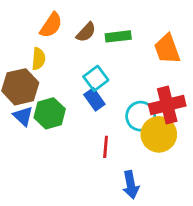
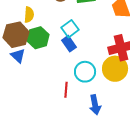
green hexagon: (50, 113) -> (38, 38), moved
cyan circle: (141, 116) -> (85, 72), moved
red line: (106, 147) -> (66, 90), moved

